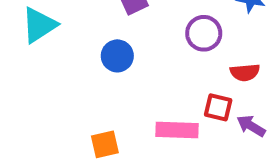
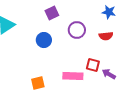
purple circle: (204, 33) -> (77, 30), moved
red semicircle: (245, 72) -> (106, 36), moved

